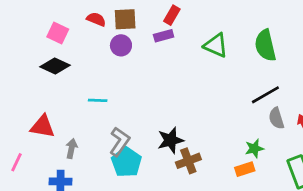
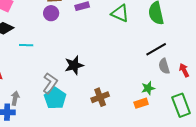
cyan line: (98, 100) -> (26, 45), moved
black star: (170, 140) -> (74, 65), moved
gray arrow: (71, 148) -> (15, 98), moved

